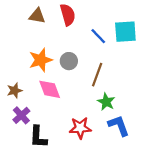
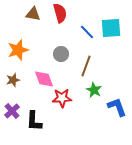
orange star: (41, 60) -> (18, 50), moved
purple cross: (21, 115) -> (12, 111), moved
blue L-shape: (119, 126) -> (117, 107), moved
red star: (80, 128) -> (62, 98), moved

